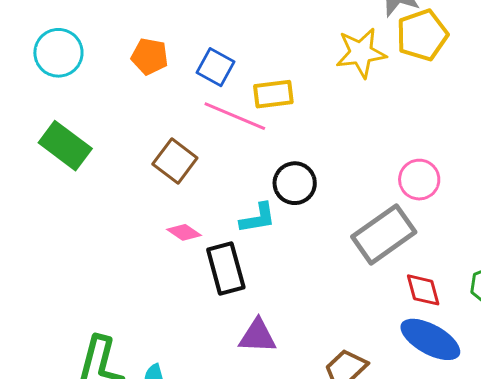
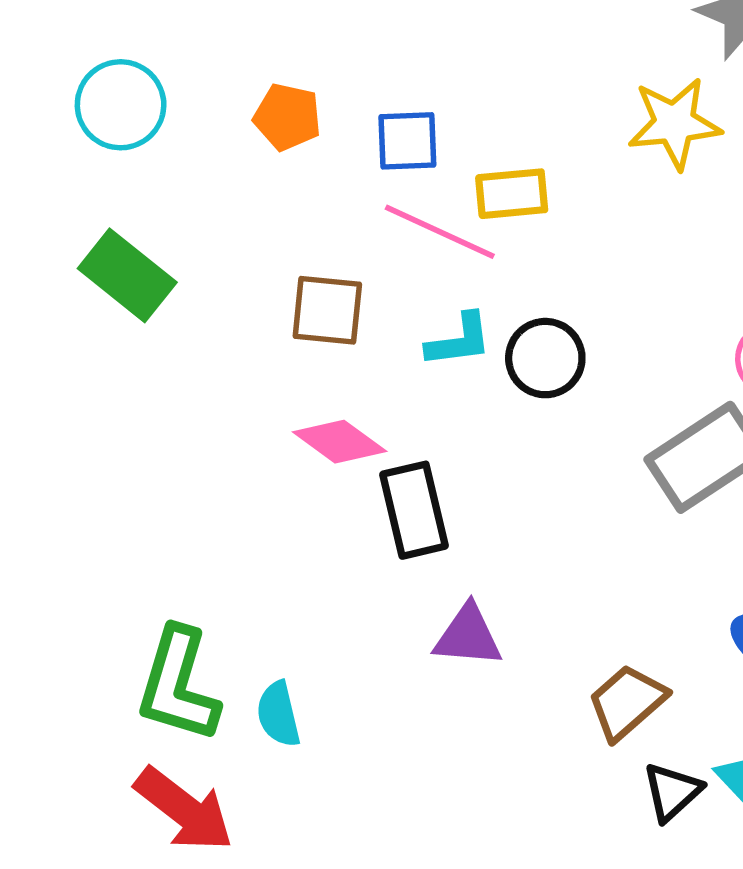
blue square: (216, 67) -> (407, 141), turned -33
brown square: (175, 161) -> (327, 310), turned -33
cyan L-shape: (258, 218) -> (459, 340), moved
pink diamond: (184, 232) -> (340, 442), size x1.4

